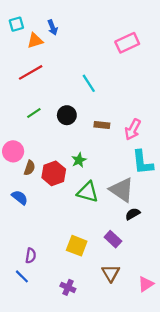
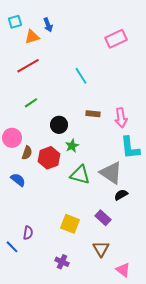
black circle: (67, 115) -> (59, 125), moved
pink arrow: (133, 129) -> (121, 118), turned -36
blue line: (22, 276) -> (12, 247), moved
pink triangle: (146, 284) -> (123, 270), moved, turned -49

